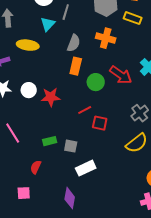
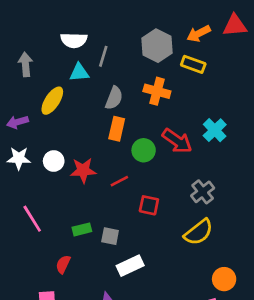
cyan triangle: (48, 24) -> (79, 72), turned 42
yellow ellipse: (28, 45) -> (52, 101), turned -65
red line: (85, 110) -> (119, 181), moved

